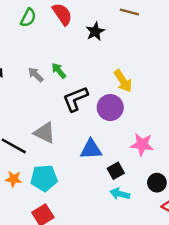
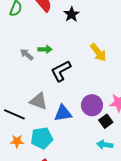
green arrow: (59, 71) -> (45, 49), turned 136
purple circle: (110, 108) -> (92, 105), moved
blue triangle: (91, 149) -> (63, 113), moved
black square: (116, 171) -> (106, 121), moved

